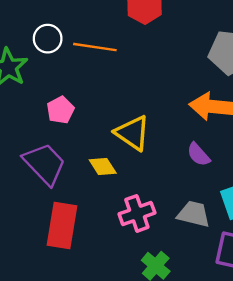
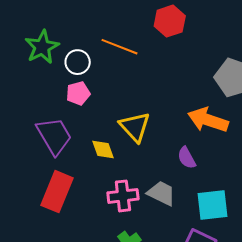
white circle: (48, 39) -> (78, 62), moved
gray trapezoid: (194, 214) -> (161, 193), moved

